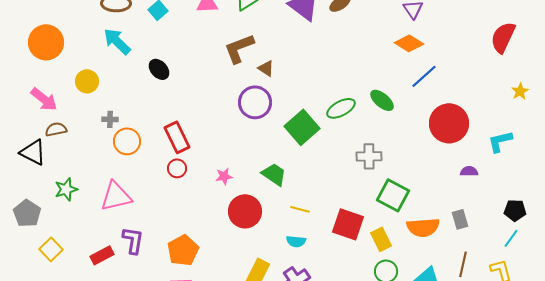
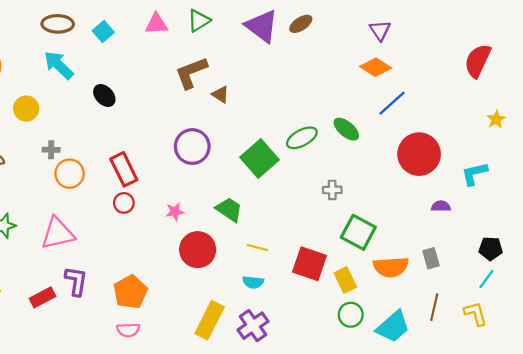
purple circle: (255, 102) -> (192, 147), moved
gray cross: (369, 156) -> (332, 190), size x0.7

